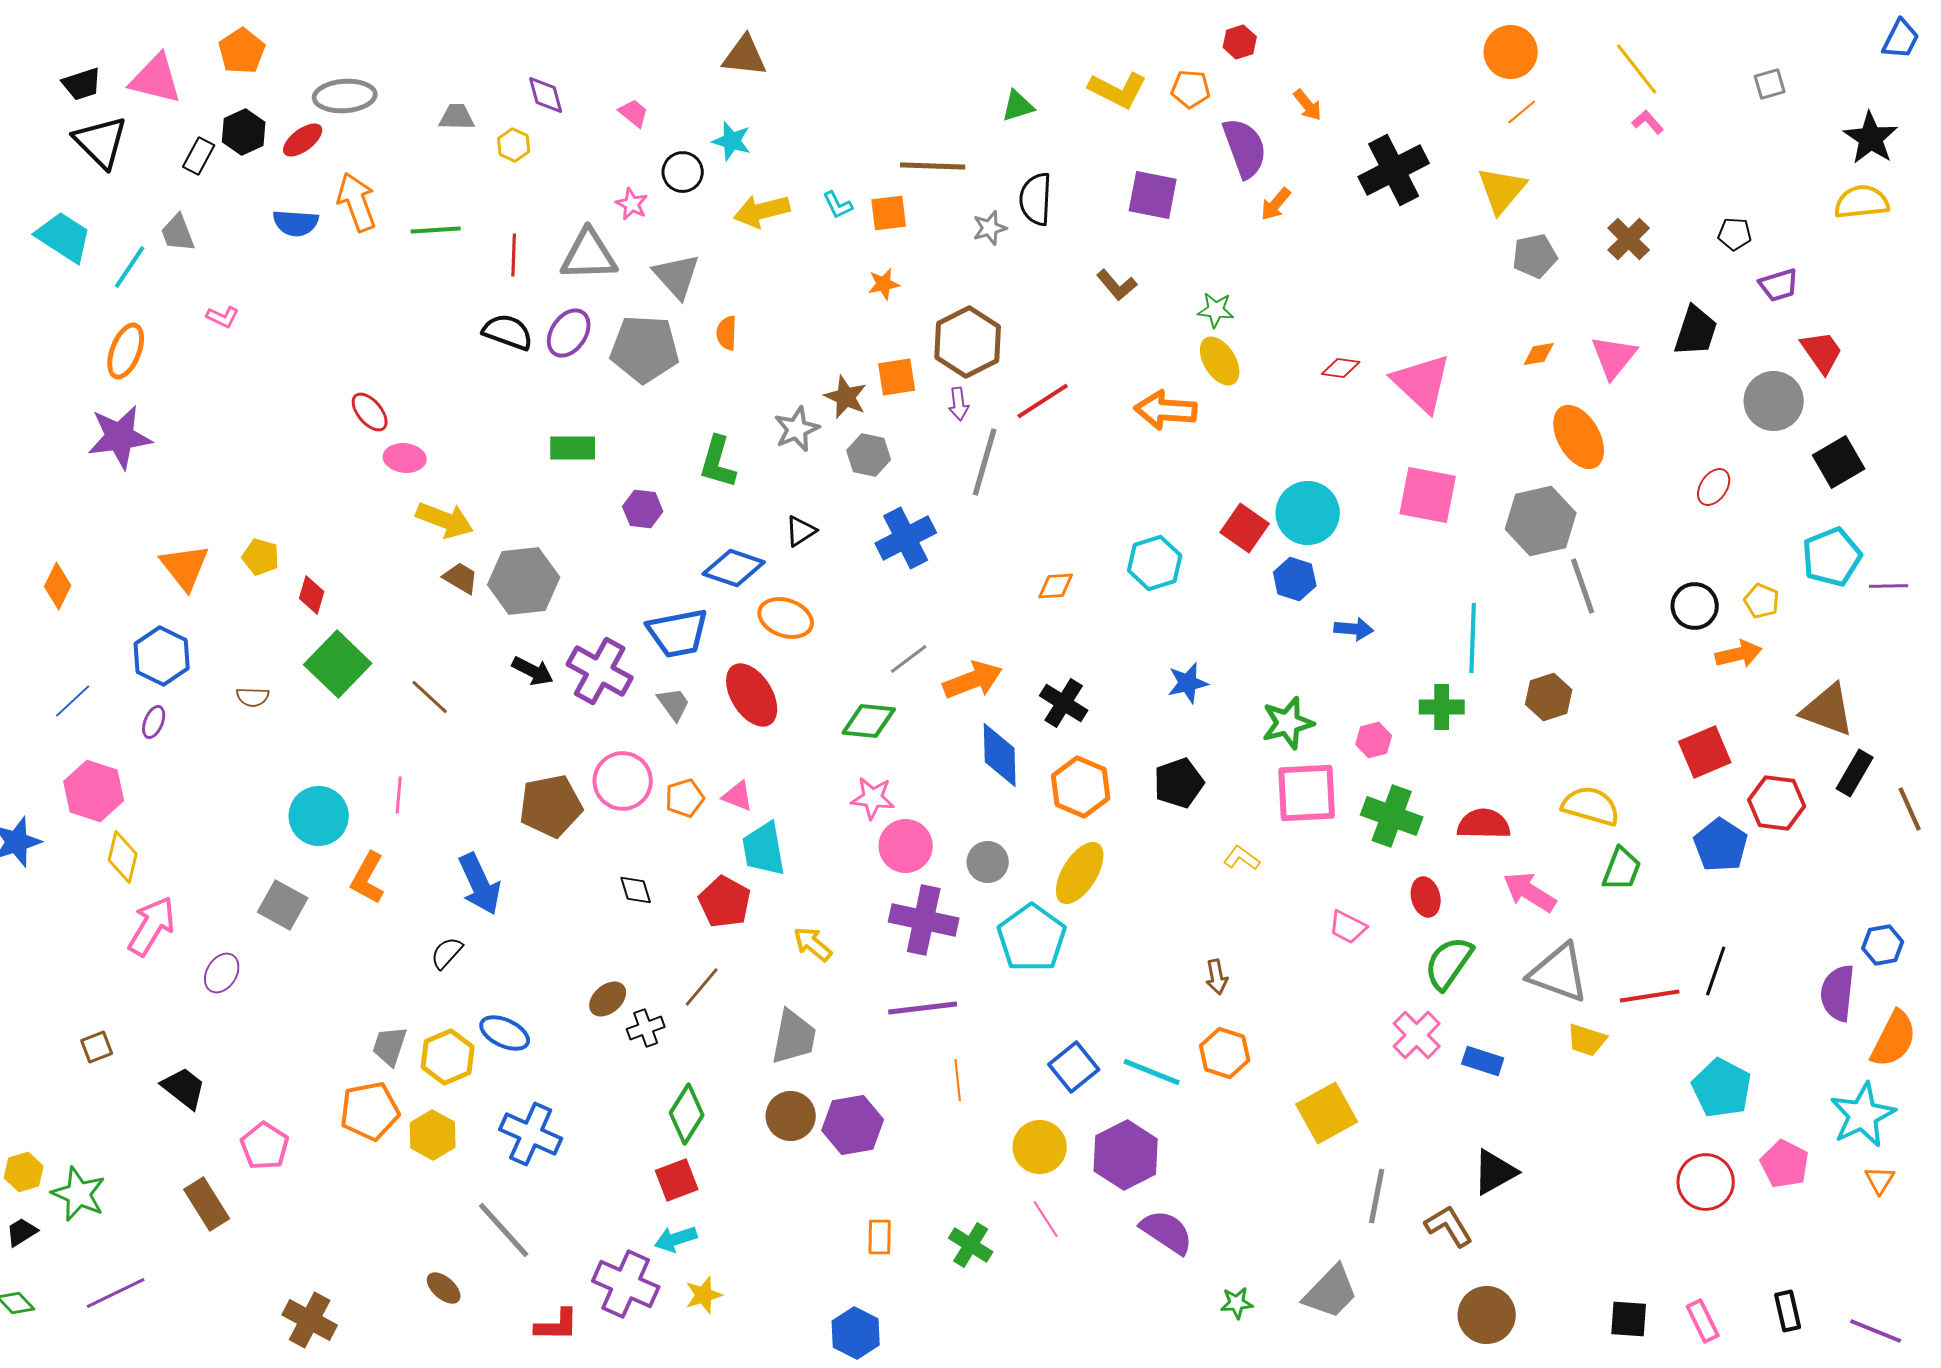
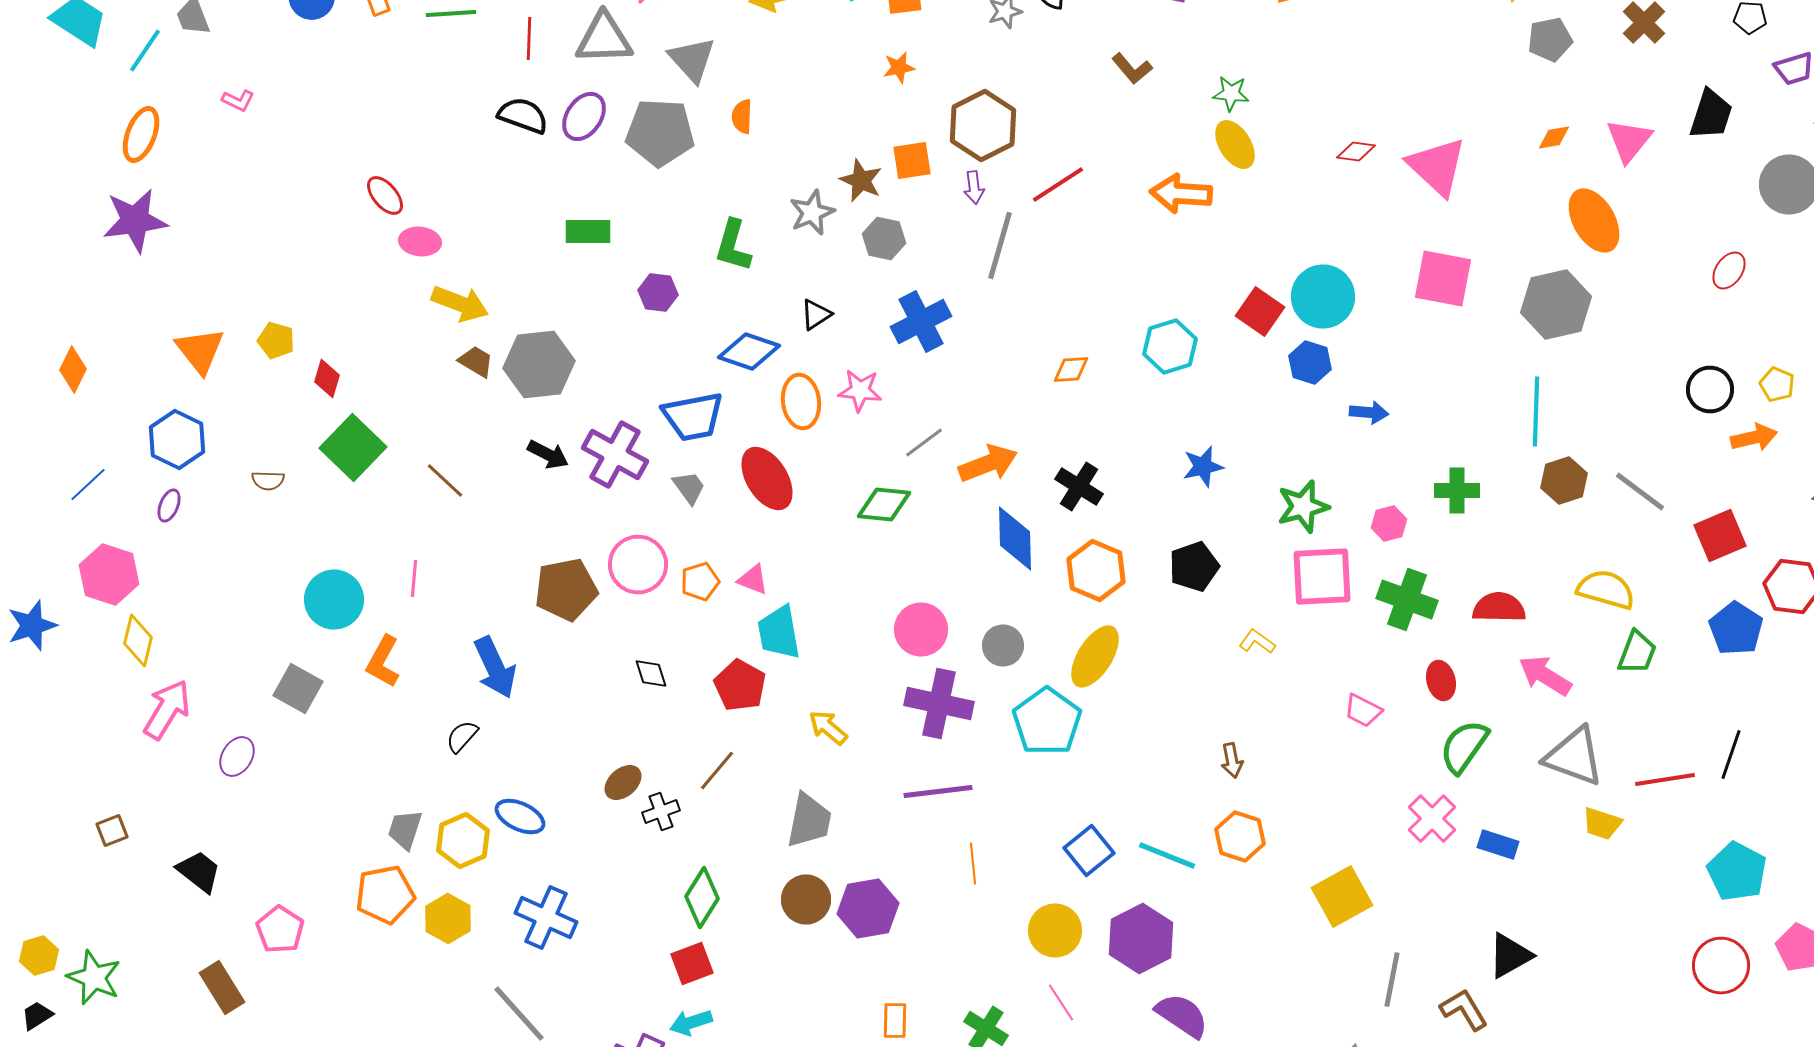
gray line: (1583, 586) -> (1640, 492), moved, turned -34
orange ellipse: (786, 618) -> (801, 402), turned 64
cyan line: (1473, 638) -> (1536, 412), moved
pink star: (873, 798) -> (860, 390), moved

